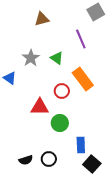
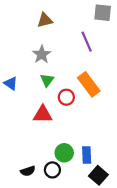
gray square: (96, 12) -> (103, 13), turned 36
gray star: (31, 58) -> (42, 54), moved
green triangle: (57, 58) -> (47, 80), moved, turned 32
green circle: (60, 123) -> (64, 153), moved

